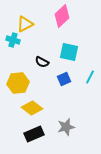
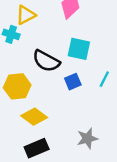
black semicircle: (42, 62) -> (46, 61), size x1.6
gray star: (66, 127) -> (87, 138), moved

